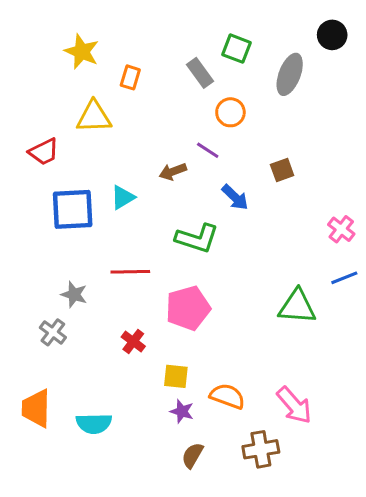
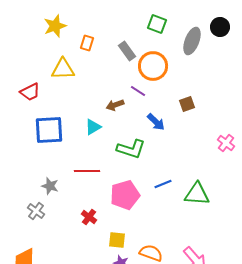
black circle: (332, 35) -> (220, 27), moved
yellow star: (82, 52) -> (55, 26), turned 30
gray rectangle: (200, 73) -> (127, 51), moved
orange circle: (230, 112) -> (153, 66), size x1.5
cyan triangle: (123, 197) -> (93, 127), moved
blue line: (344, 278) -> (163, 184), moved

